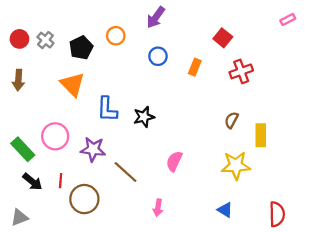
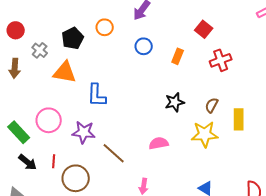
gray cross: (45, 40) -> (40, 50), moved
orange triangle: (72, 84) -> (65, 72), turned -35
black star: (144, 117) -> (175, 102), moved
pink semicircle: (174, 161) -> (159, 143), turned 54
yellow star: (236, 166) -> (205, 134), moved

